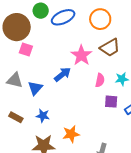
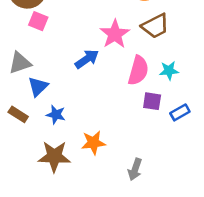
gray triangle: (15, 80) -> (20, 63), turned -36
pink semicircle: (100, 80) -> (138, 70), size x1.5
blue triangle: (35, 88) -> (38, 87), moved

